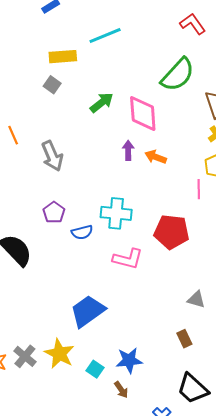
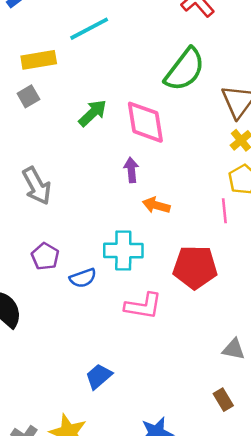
gray square: (52, 85) -> (28, 96), turned 30
orange arrow: (156, 157) -> (156, 205), moved
blue trapezoid: (88, 311) -> (99, 376), size x0.6

